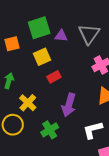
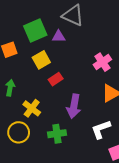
gray triangle: (89, 34) -> (73, 15), moved, turned -35
green cross: (50, 130) -> (57, 134), turned 30

